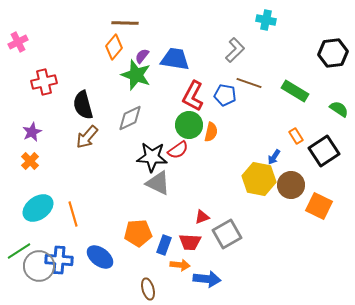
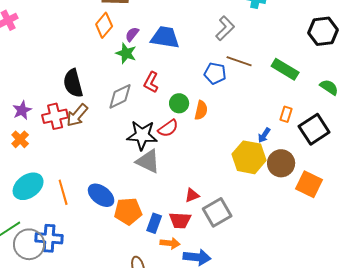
green star: (136, 75) -> (126, 53), size x0.7
red cross: (44, 82) -> (55, 116), moved
red L-shape: (193, 96) -> (151, 82), moved, size x0.7
green circle: (189, 125) -> (179, 103), size x0.7
orange rectangle: (296, 136) -> (286, 114), turned 49
blue ellipse: (100, 257) -> (101, 195), moved

